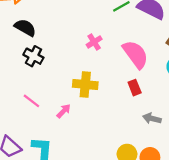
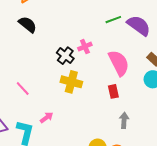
black cross: (33, 56) -> (65, 56), moved
pink arrow: (64, 111) -> (47, 117), moved
gray arrow: (152, 118) -> (124, 120), turned 70

